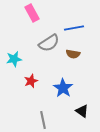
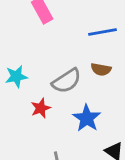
gray semicircle: (49, 43) -> (67, 81), moved

